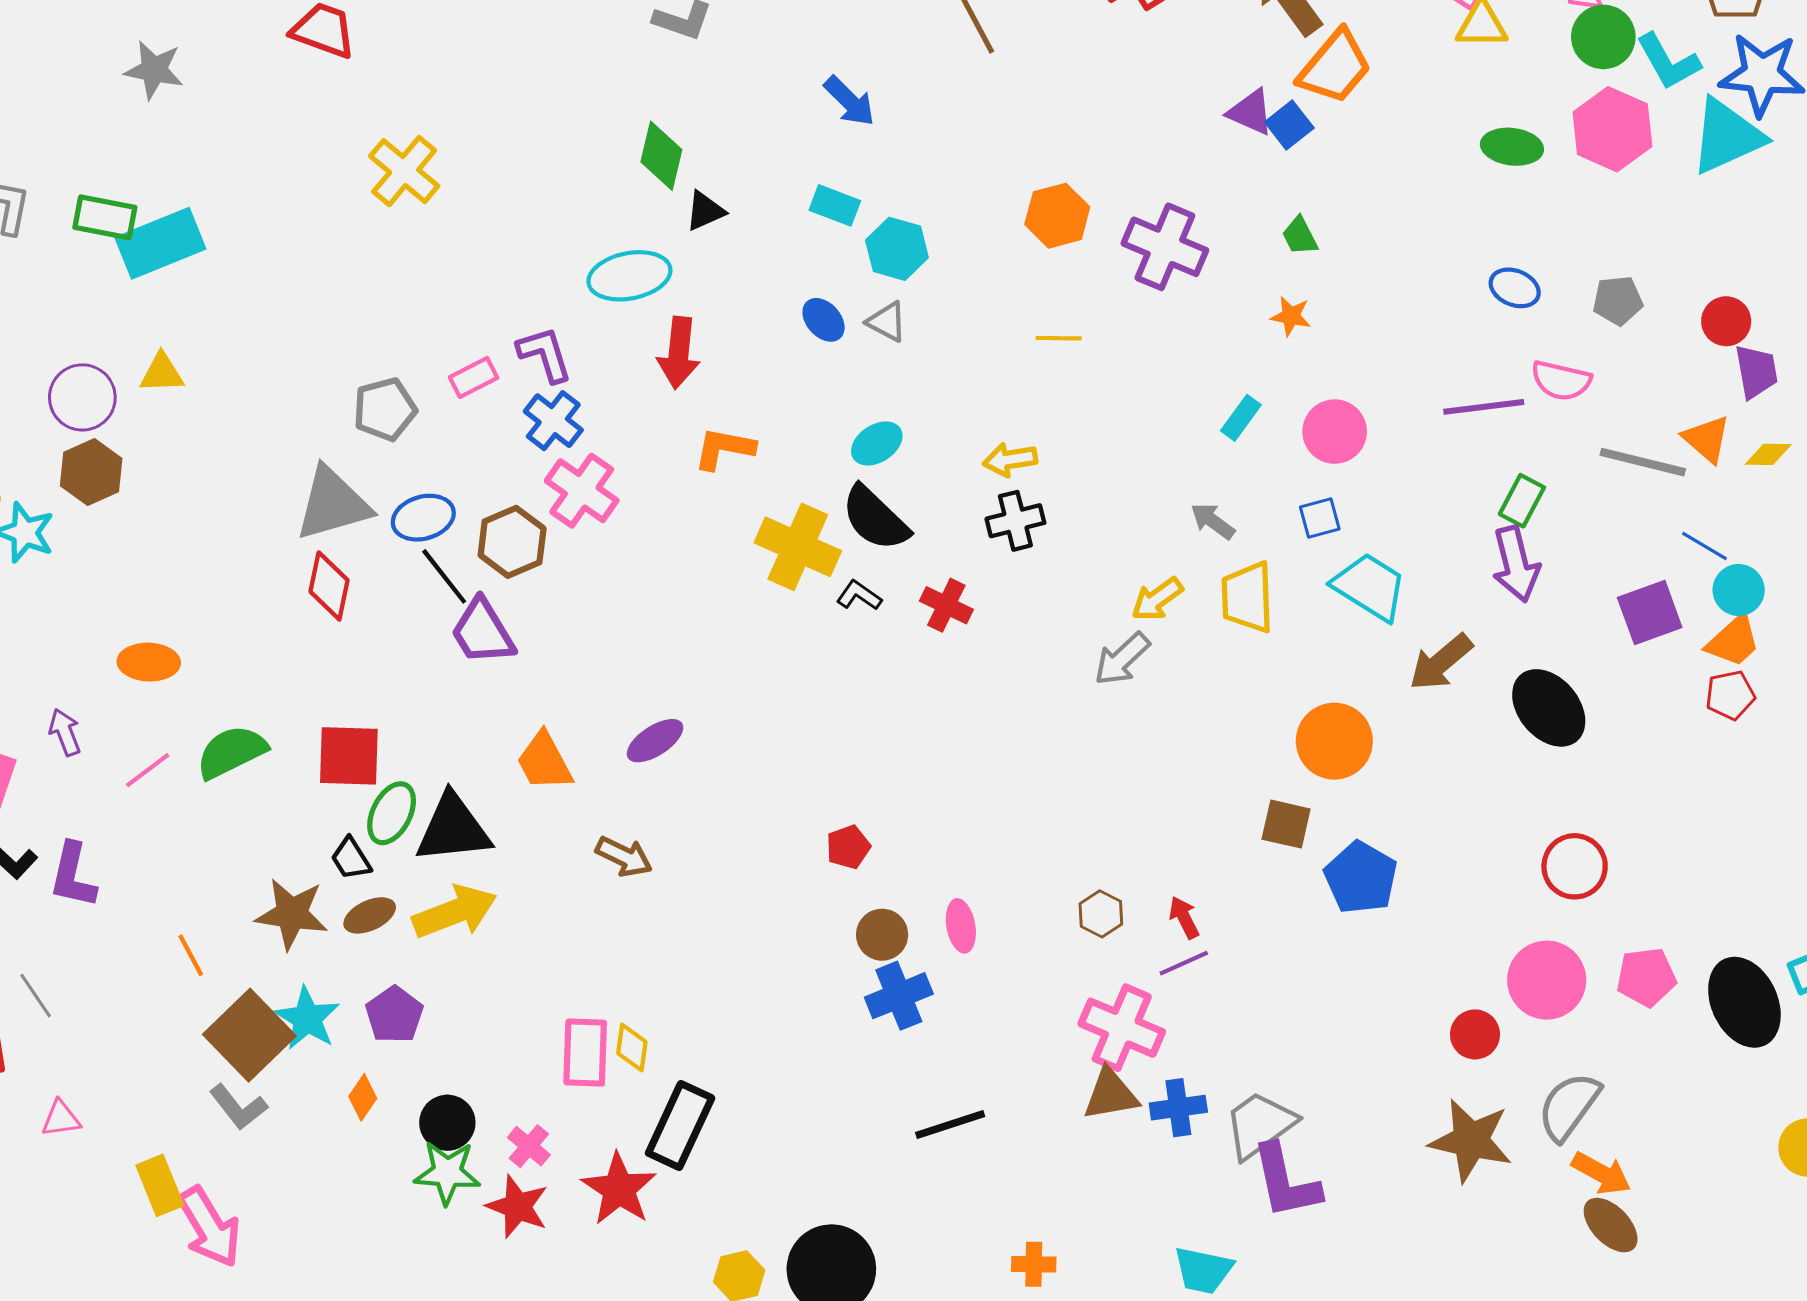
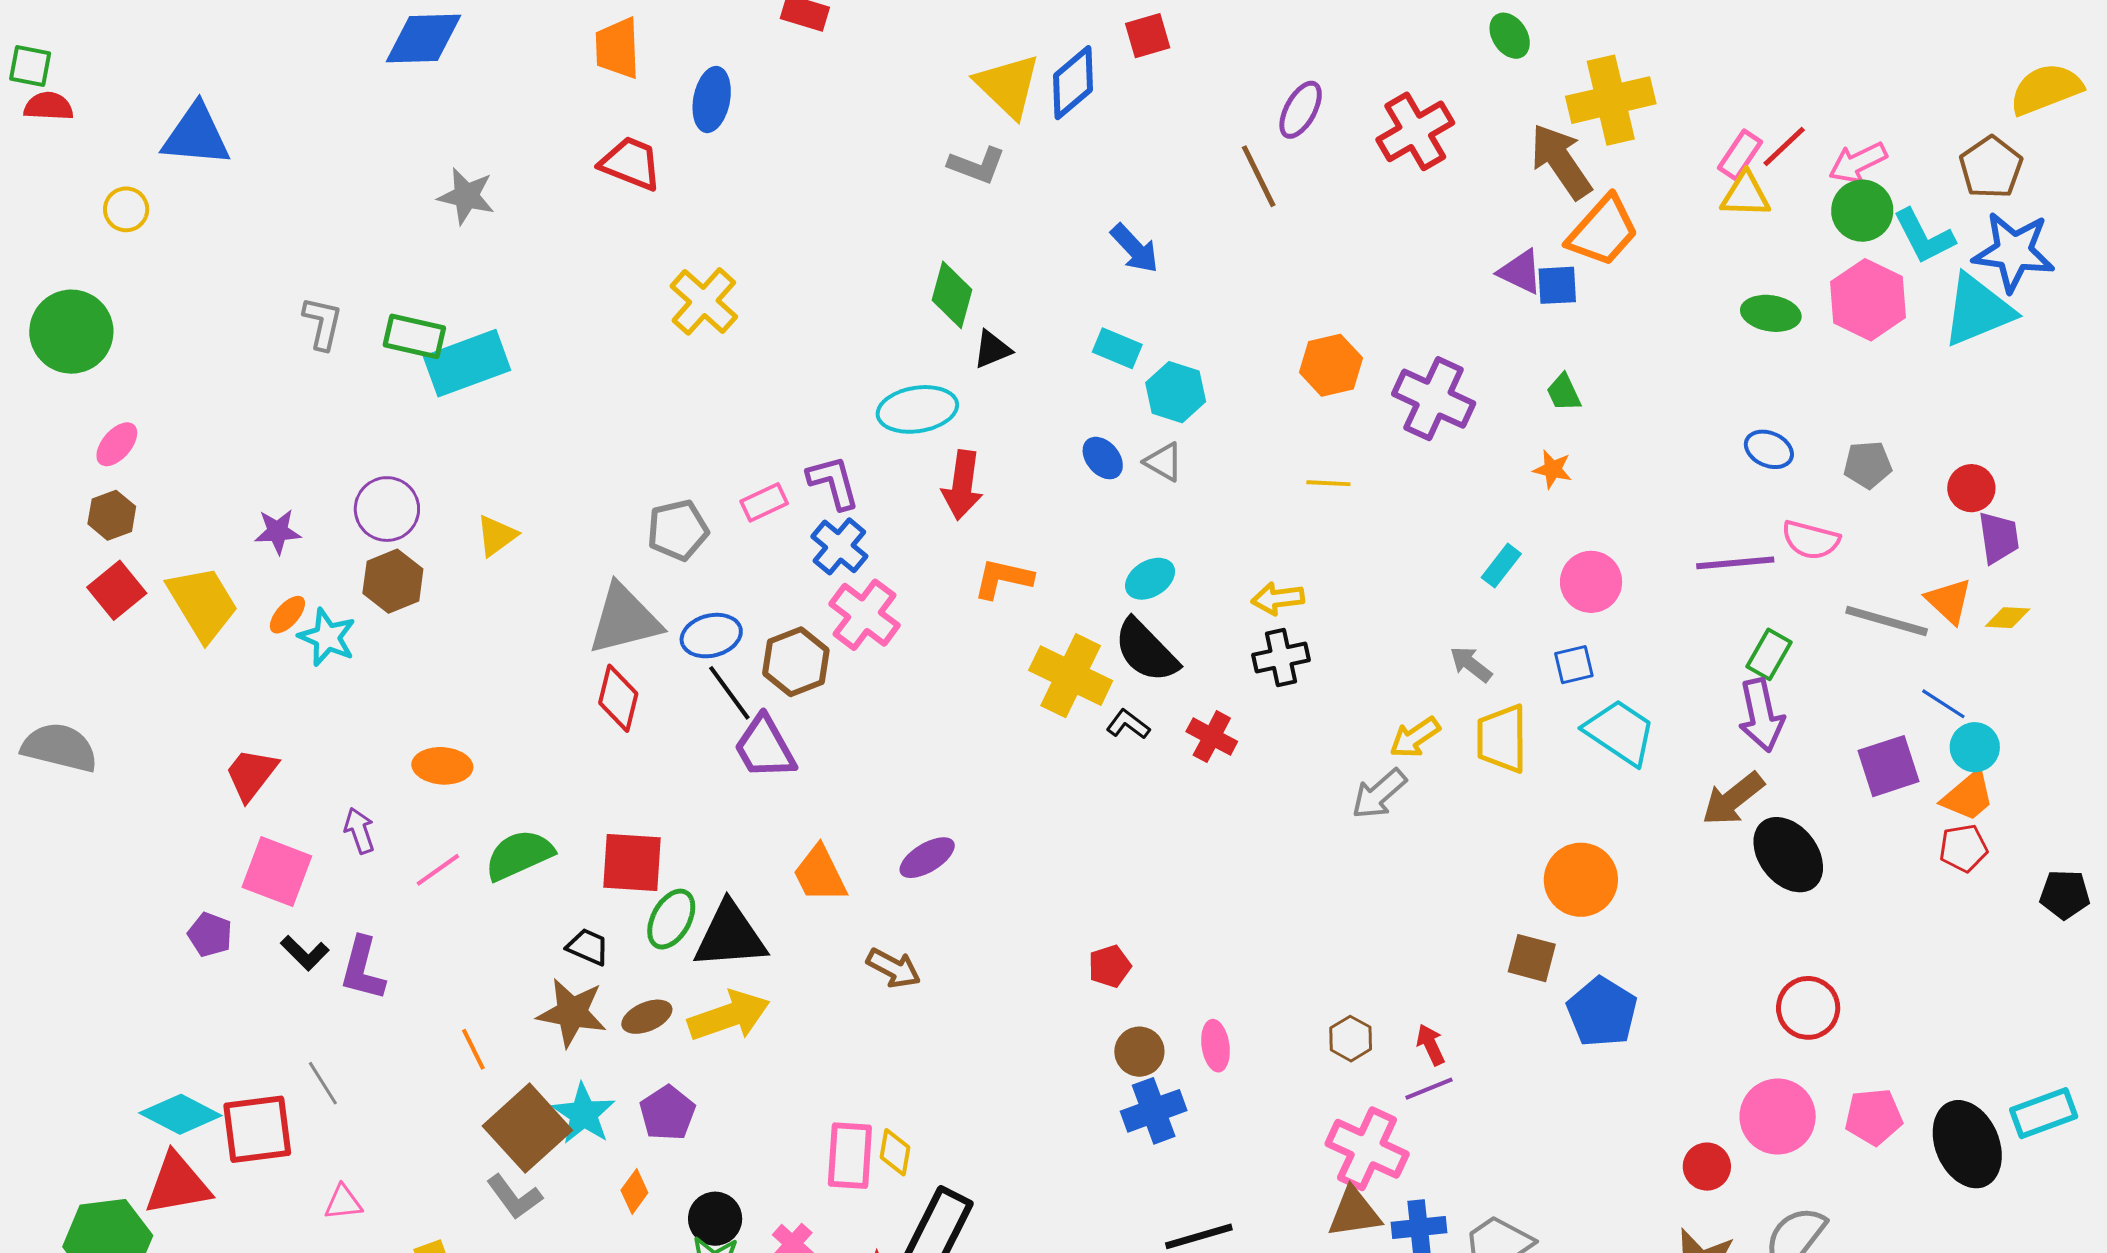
blue square: (1289, 125) -> (1557, 285), turned 33
yellow triangle: (162, 373) -> (497, 536), moved, turned -36
brown arrow: (1441, 662) -> (1733, 799), moved
black trapezoid: (351, 859) -> (588, 947), moved, turned 144

